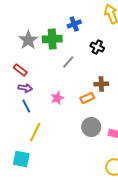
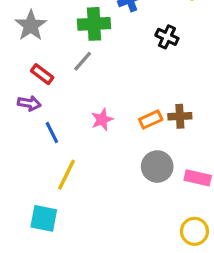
gray star: (28, 40) -> (31, 26), moved
gray line: (68, 62) -> (83, 61), moved
brown cross: (101, 84) -> (180, 116), moved
purple arrow: (25, 88) -> (29, 103), moved

